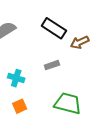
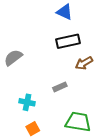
black rectangle: (54, 28) -> (68, 41), moved, turned -40

